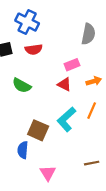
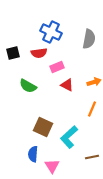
blue cross: (27, 22) -> (51, 32), moved
pink rectangle: (72, 65) -> (57, 67), moved
cyan L-shape: (66, 119) -> (69, 137), moved
blue semicircle: (23, 150) -> (33, 154), moved

